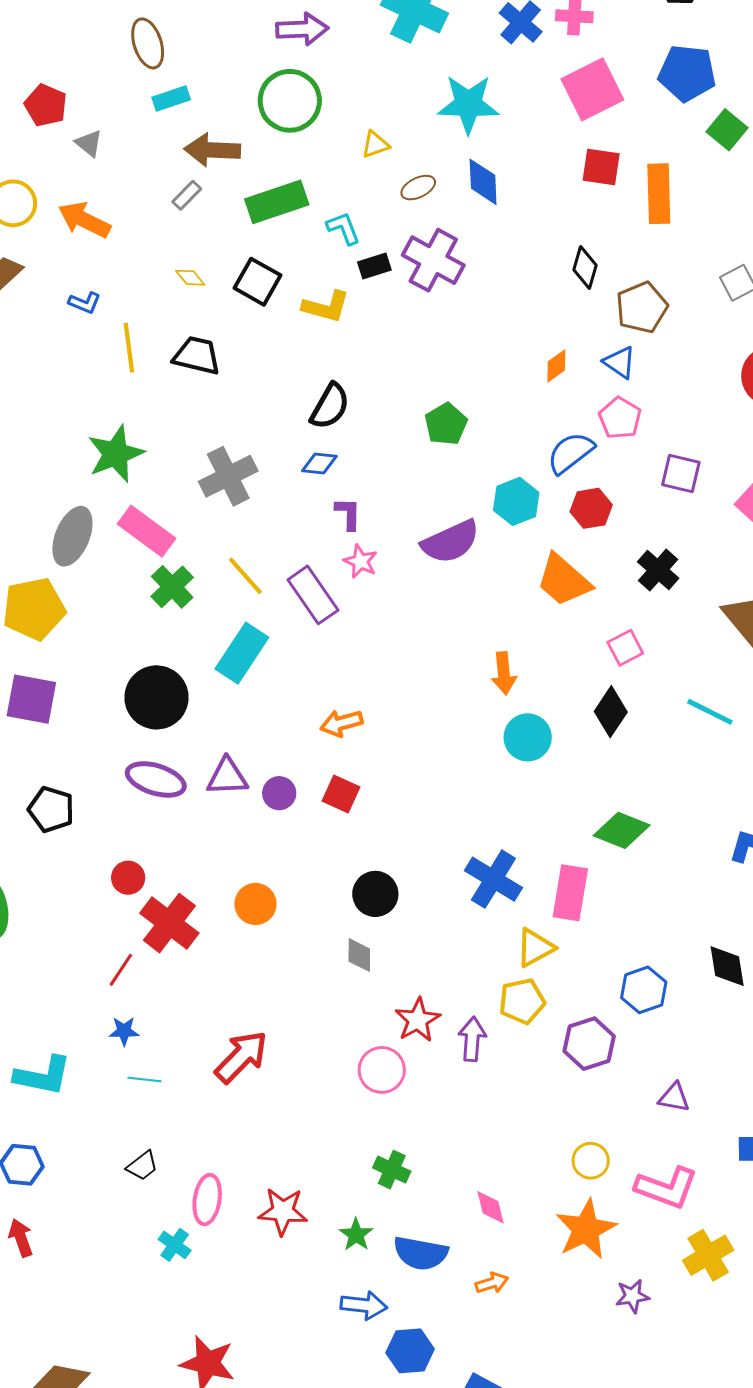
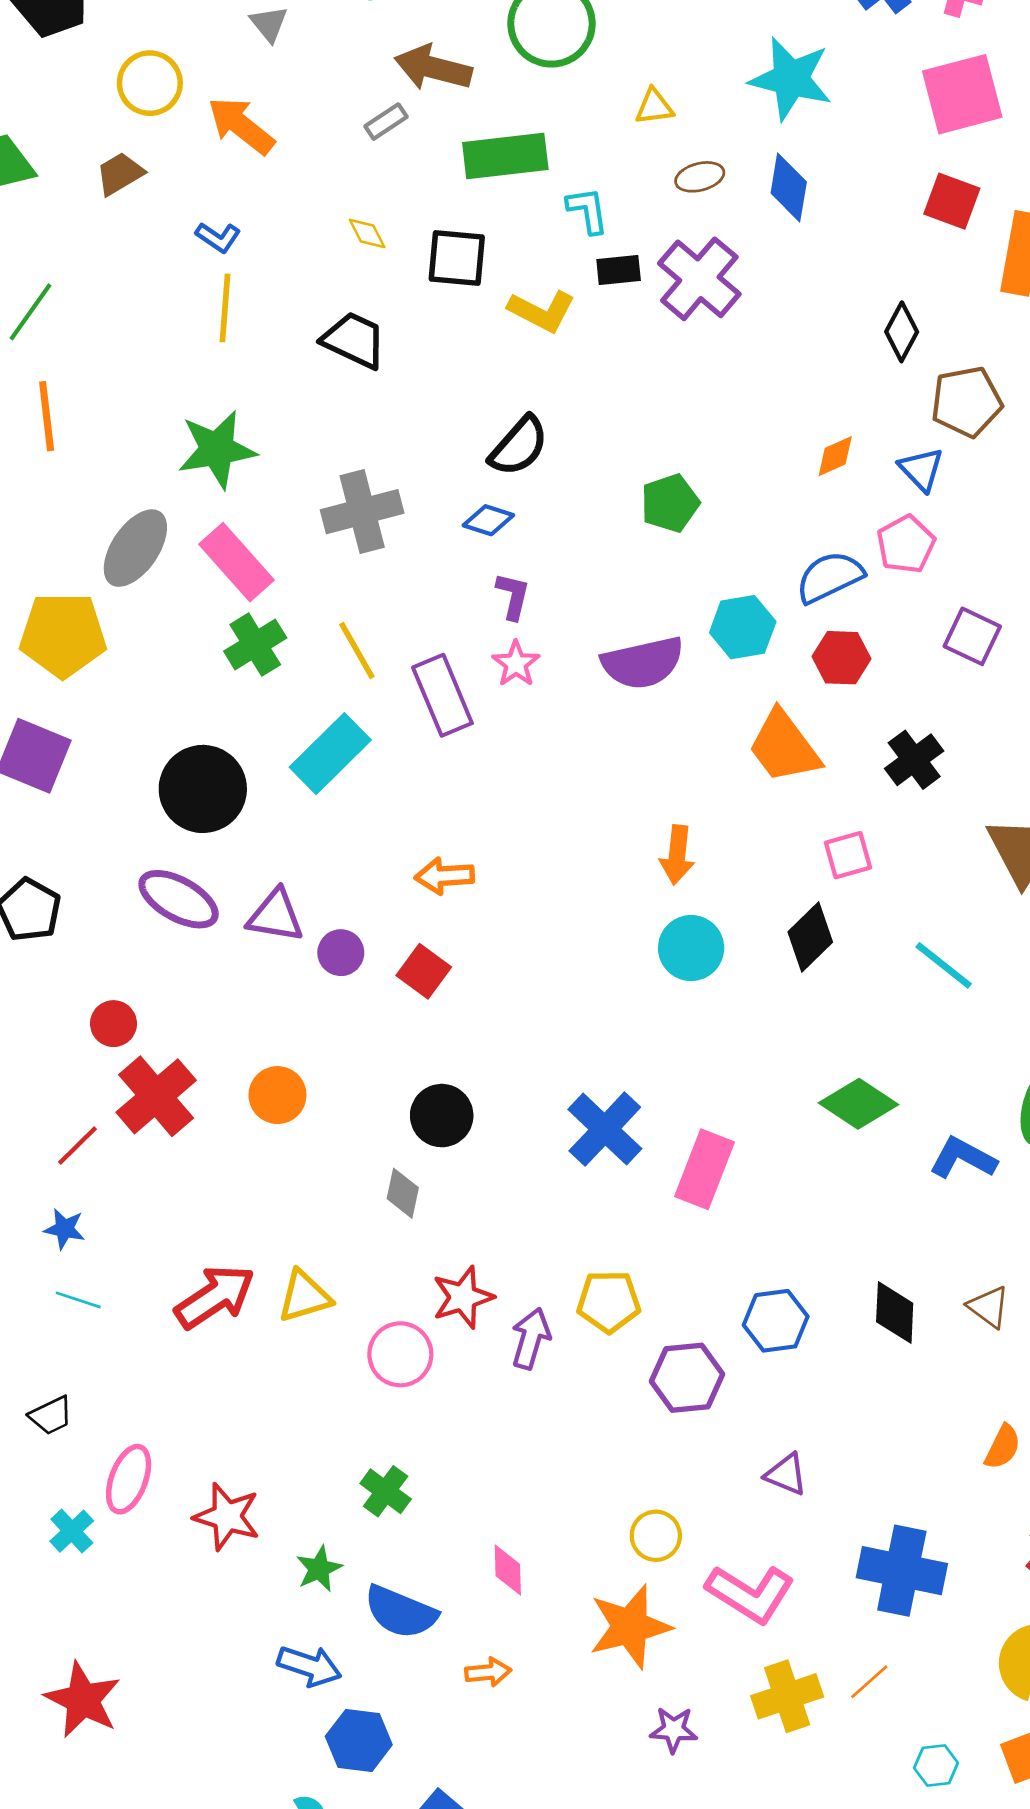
black square: (257, 282) -> (457, 258), turned -36
yellow line: (129, 348) -> (225, 308), moved
green diamond: (622, 830) -> (858, 1104), moved
yellow triangle: (535, 948) -> (304, 1296), moved

